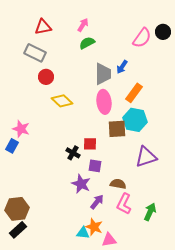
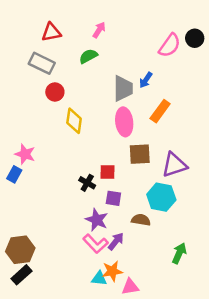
green semicircle: (87, 43) -> (88, 56), moved
yellow diamond: (62, 101) -> (74, 121), turned 55
cyan hexagon: (135, 120) -> (161, 197), moved
purple triangle: (146, 157) -> (174, 165), moved
pink L-shape: (124, 204) -> (96, 244), moved, turned -70
orange star: (94, 227) -> (112, 271), turned -30

